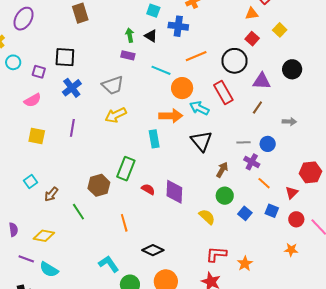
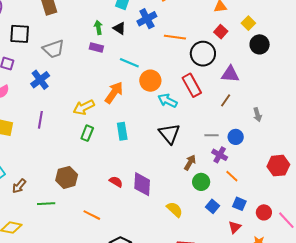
blue cross: (178, 26) -> (147, 19), turned -36
orange line: (196, 56) -> (175, 37), moved, turned 30
black square: (65, 57) -> (20, 34), moved
black circle: (292, 69) -> (260, 44), moved
gray trapezoid: (113, 85) -> (53, 49), moved
orange arrow: (171, 116) -> (114, 93), moved, turned -55
gray arrow: (289, 122) -> (257, 115), turned 72
green rectangle: (126, 169) -> (87, 133), moved, size x0.7
red triangle: (292, 193) -> (235, 227), moved
green circle: (225, 196) -> (201, 182), moved
green line: (78, 212) -> (46, 204), turned -60
orange line: (124, 223) -> (92, 215), turned -48

